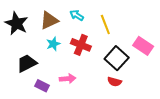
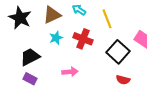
red semicircle: (115, 82) -> (123, 80), moved
purple rectangle: (42, 86) -> (30, 79), moved

